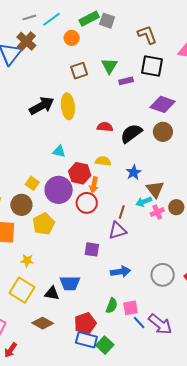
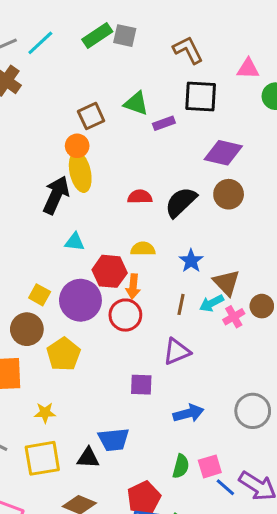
orange circle: (72, 38) -> (77, 146), moved
green triangle: (109, 66) -> (136, 103), turned -36
black arrow: (42, 106) -> (56, 195), moved, turned -30
brown line: (122, 212) -> (181, 304), moved
yellow square: (22, 290) -> (42, 458), turned -35

